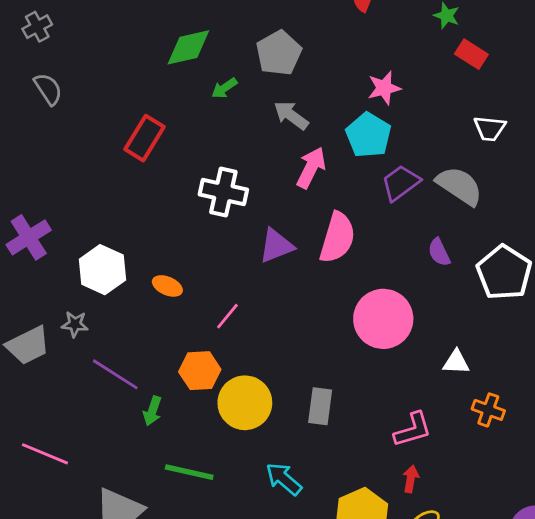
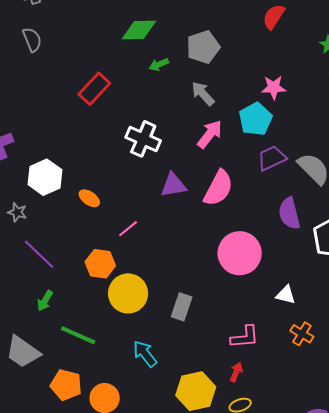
purple semicircle: (439, 252) -> (289, 213), size x1.5
green arrow: (152, 411) -> (45, 301), moved

